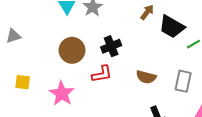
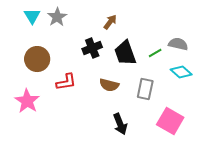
black trapezoid: (172, 27) -> (125, 53), moved, turned 40
black cross: (111, 46) -> (92, 48), moved

